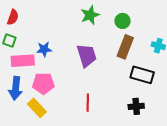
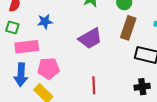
blue star: (44, 49) -> (45, 22), moved
purple trapezoid: (87, 55) -> (90, 38), turned 80

